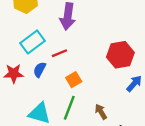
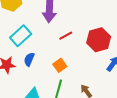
red line: (60, 53) -> (66, 36), moved

